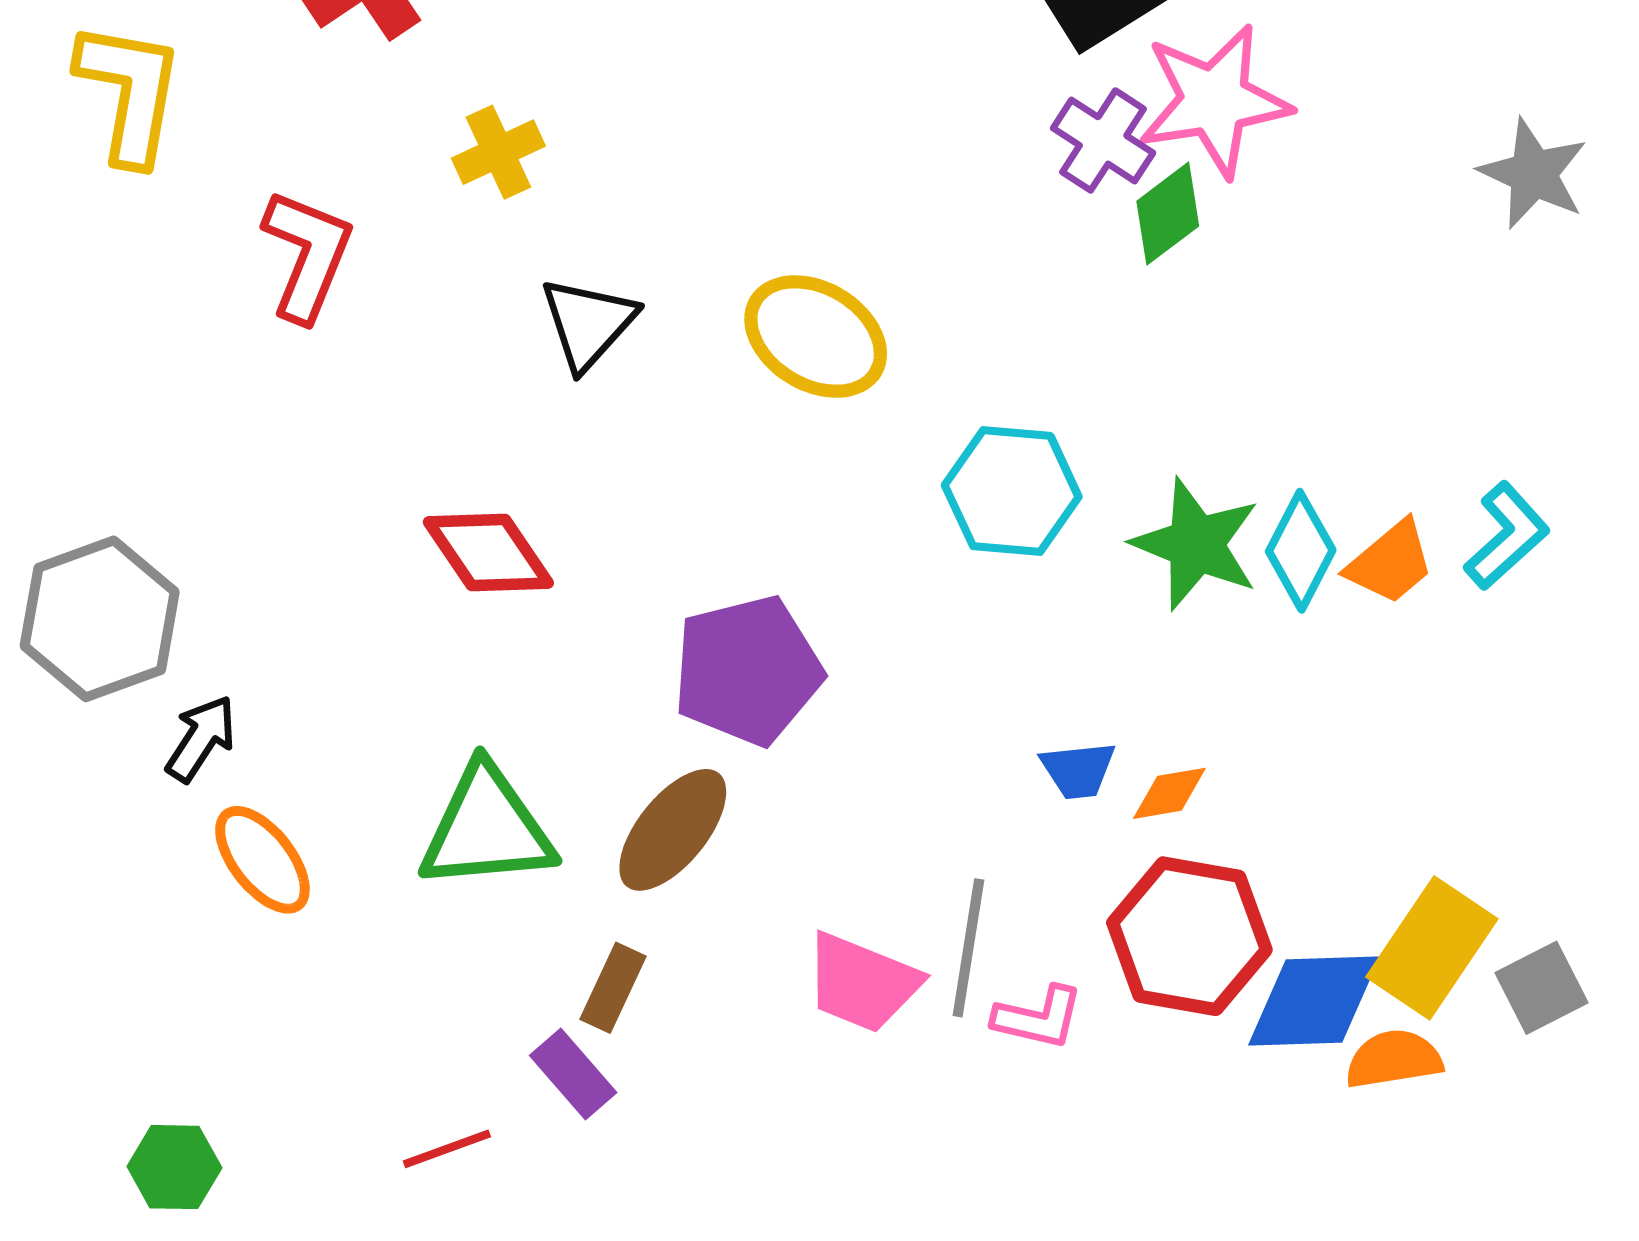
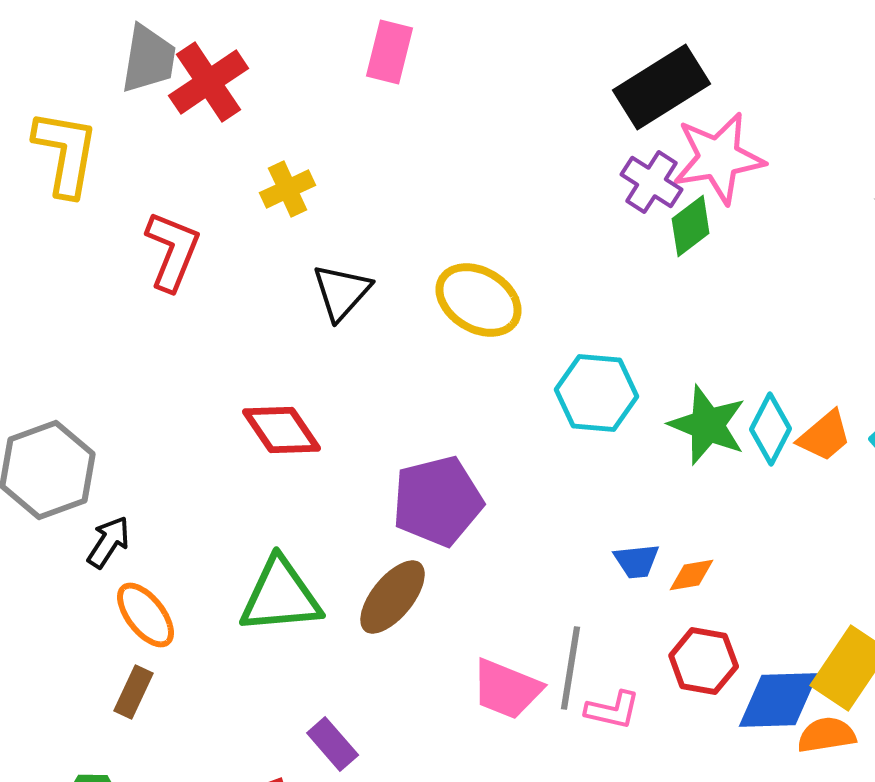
red hexagon: (1189, 936) -> (704, 661), size x0.7
brown rectangle: (613, 988) -> (134, 692), moved

